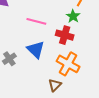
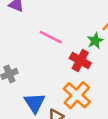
blue triangle: (36, 50) -> (35, 103), moved

